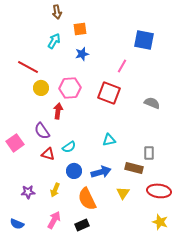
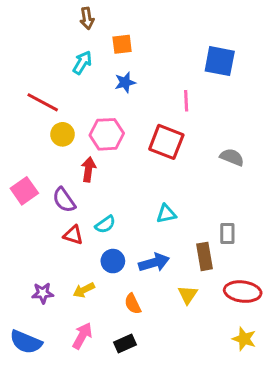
pink line: (122, 66) -> (186, 101), turned -32
pink square: (15, 143) -> (24, 191), moved
brown rectangle: (134, 168) -> (204, 256), turned 66
yellow arrow: (55, 190) -> (84, 290), turned 40
orange semicircle: (87, 199) -> (133, 304), size x0.6
blue semicircle: (17, 224) -> (26, 342), size x1.5

